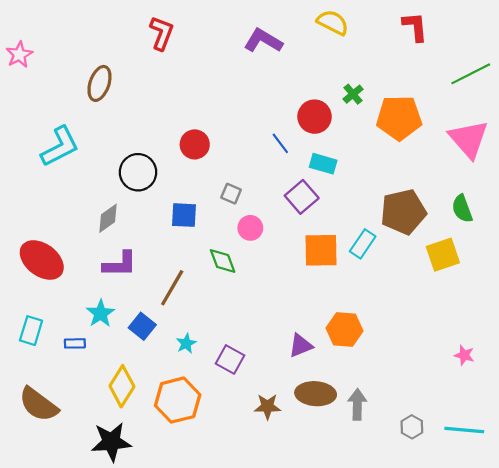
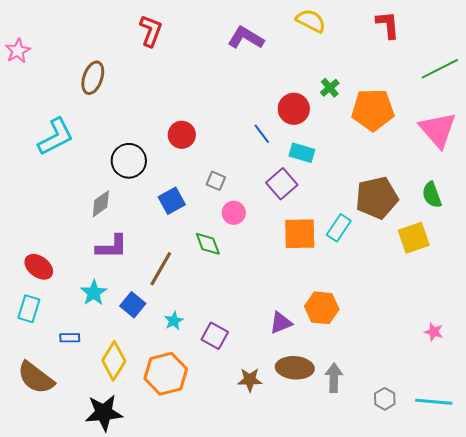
blue square: (184, 215) -> (172, 201), turned -32
red ellipse: (42, 260) -> (39, 267), moved, size x0.7
blue rectangle: (75, 343) -> (70, 338), moved

